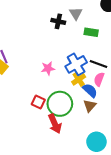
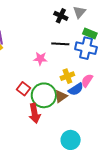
blue cross: (76, 64) -> (86, 48), moved, turned 30
black line: (98, 64) -> (60, 44), moved, turned -30
blue semicircle: (90, 90) -> (76, 89), turned 91
brown triangle: (90, 106) -> (61, 96), moved

